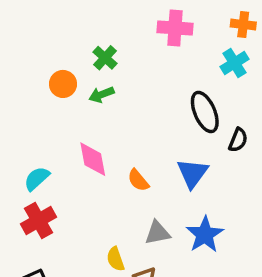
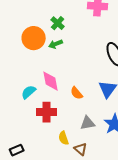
orange circle: (63, 84) -> (34, 38), size x1.5
cyan semicircle: (37, 178) -> (29, 92), moved
red cross: (39, 220) -> (47, 112), moved, turned 30

